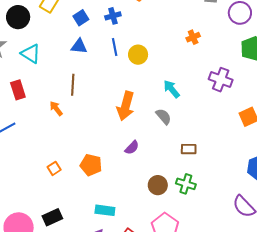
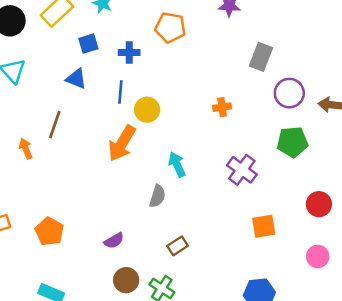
orange arrow: (126, 106) -> (122, 143), moved
gray semicircle: (164, 116) -> (157, 196), turned 42
purple semicircle: (132, 148) -> (114, 241), moved
brown rectangle: (189, 149) -> (178, 246), turned -49

